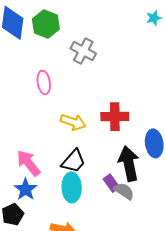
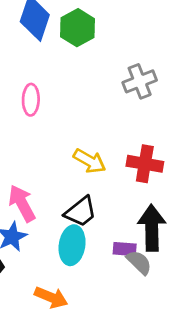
gray cross: (83, 51) -> (140, 81), moved, turned 30
pink ellipse: (44, 82) -> (31, 100), moved
purple rectangle: (111, 183) -> (125, 249), turned -60

